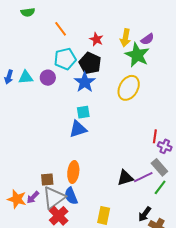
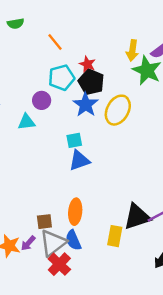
red star: (96, 39) -> (87, 64), moved
cyan triangle: (26, 77) -> (26, 122), moved
yellow ellipse: (129, 88) -> (118, 110), moved
cyan square: (83, 112) -> (74, 140), moved
black triangle: (125, 178) -> (137, 217), size x1.4
yellow rectangle: (104, 215) -> (115, 236), moved

